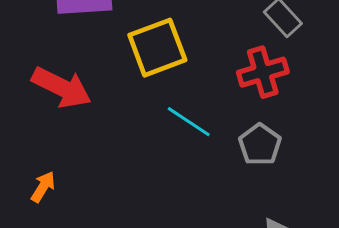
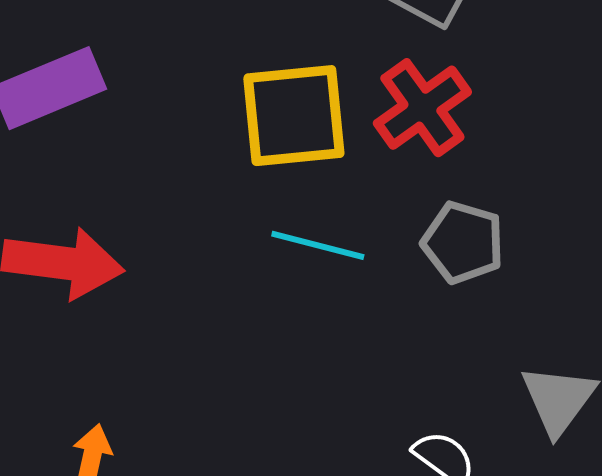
yellow square: (157, 48) -> (294, 116), moved, turned 34

